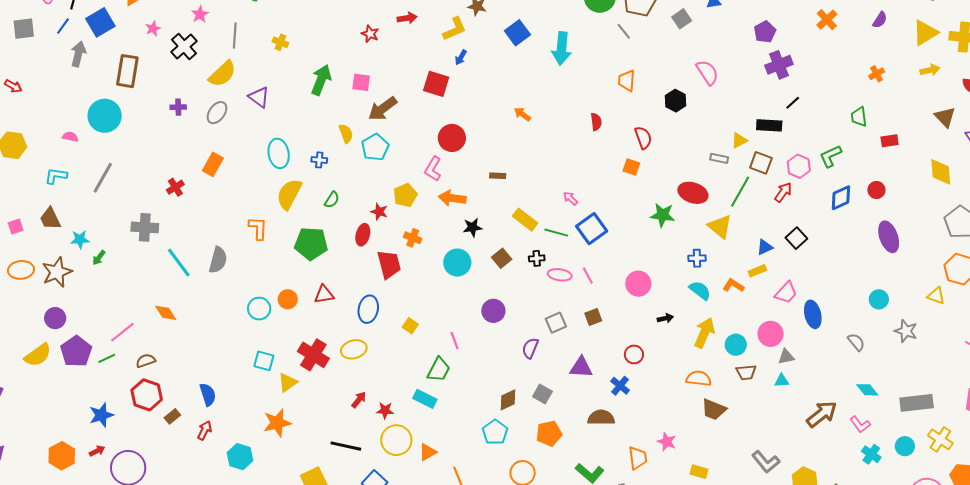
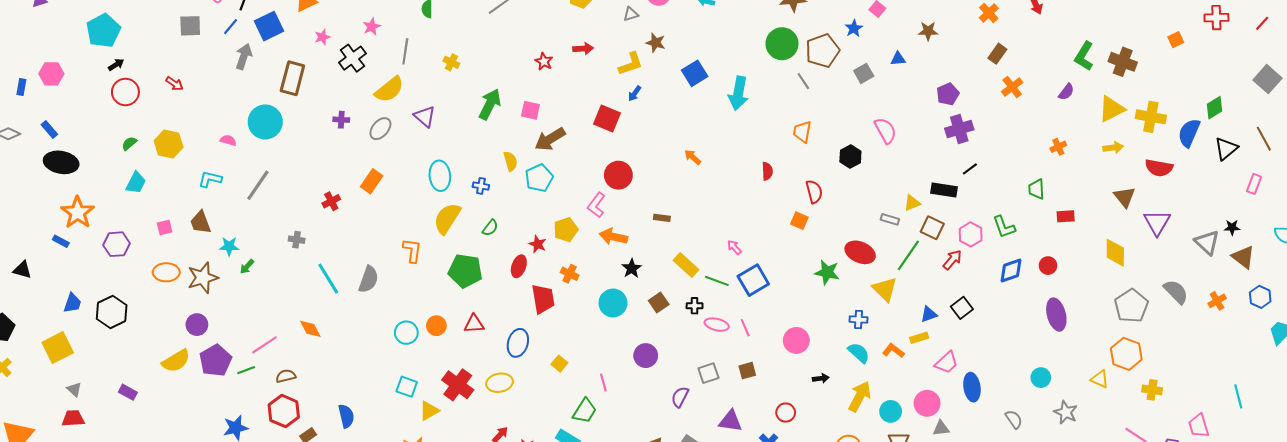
green L-shape: (830, 156) -> (1004, 227), turned -90
gray cross: (145, 227) -> (297, 240), size x0.6
black star: (472, 227) -> (632, 268), turned -30

